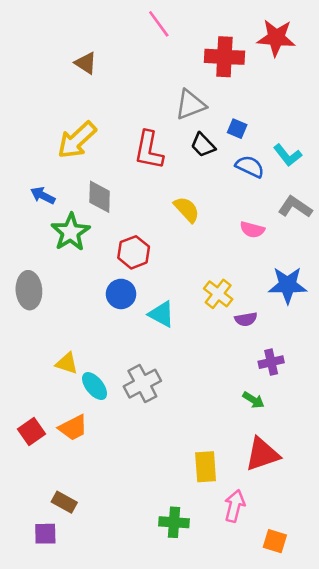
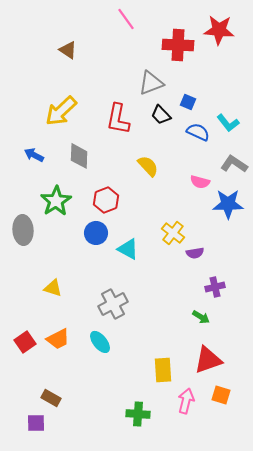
green star: (71, 232) -> (56, 201), moved
blue star: (288, 285) -> (228, 204), moved
cyan ellipse: (95, 386) -> (100, 342), moved
orange square: (275, 541) -> (221, 395), moved

